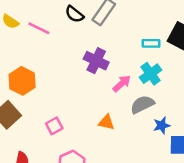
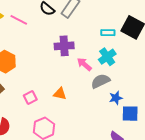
purple cross: (96, 61) -> (64, 46), turned -30
pink arrow: (122, 83) -> (84, 64), turned -98
orange triangle: (106, 122) -> (60, 94), moved

